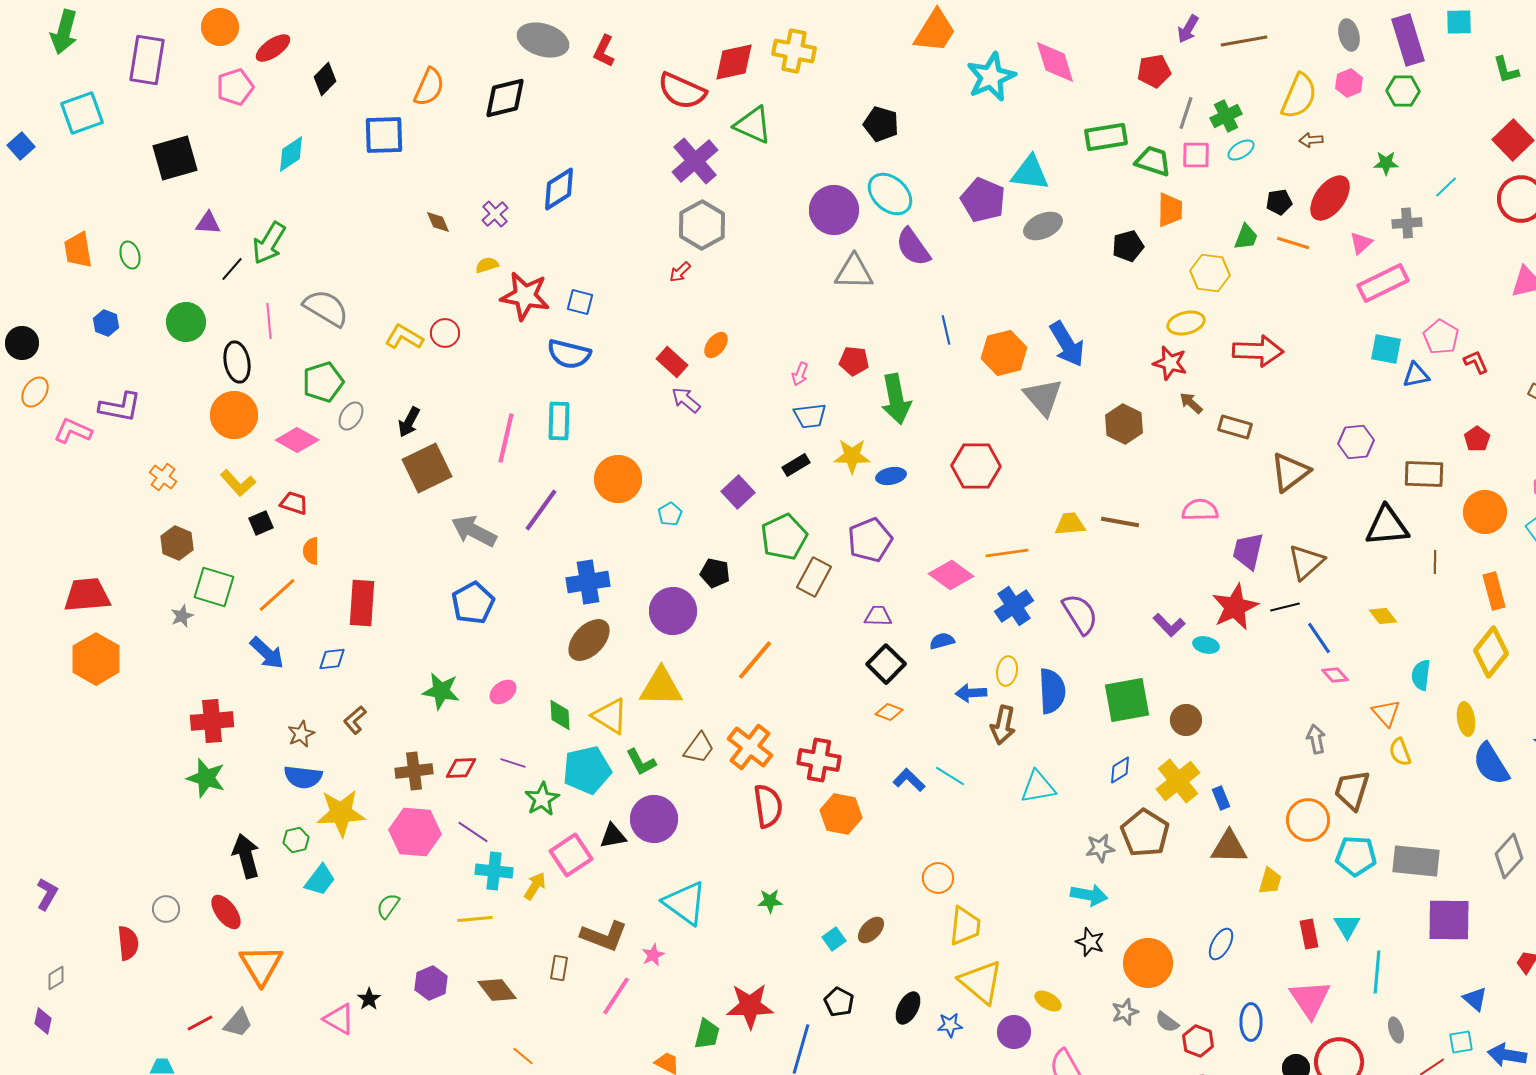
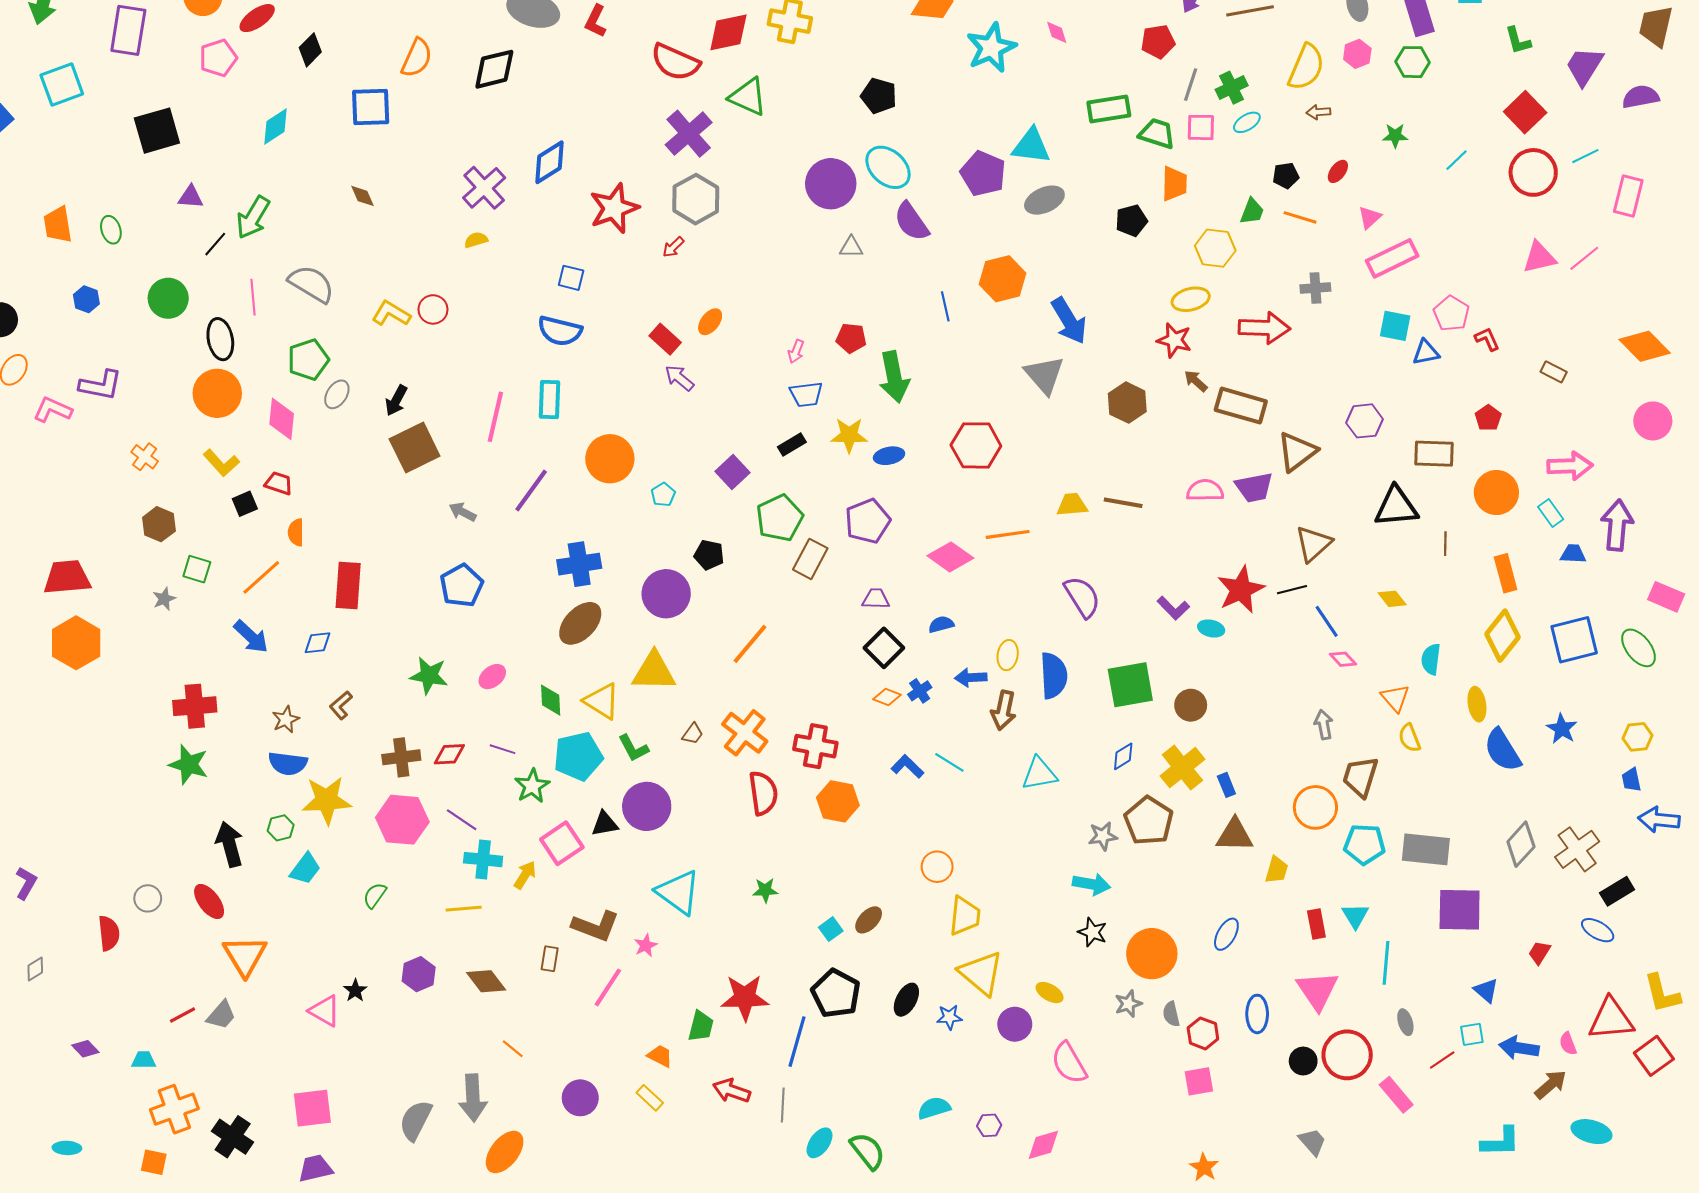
pink diamond: (1055, 62) -> (1057, 32), size x0.5
red ellipse: (1330, 198) -> (1338, 171), size x0.5
purple cross: (495, 214) -> (484, 188), size x1.6
brown diamond: (438, 222) -> (362, 196), moved
gray cross: (1407, 223) -> (1315, 288), moved
gray triangle: (854, 272) -> (851, 247), size x0.6
red star: (525, 296) -> (614, 208), moved, turned -30
orange hexagon: (1004, 353) -> (1003, 279), moved
brown rectangle: (1235, 427) -> (1241, 406), size x1.5
pink diamond: (297, 440) -> (282, 419), turned 66
gray arrow: (474, 531) -> (463, 512), size x0.6
purple trapezoid: (1248, 551) -> (1254, 487), moved, turned -114
green square: (214, 587) -> (197, 569), size x0.7
blue cross: (1014, 606) -> (920, 691), moved, size x0.6
brown trapezoid: (699, 748) -> (693, 734), size x0.7
black pentagon: (839, 1002) -> (836, 994), size x1.6
purple diamond: (43, 1021) -> (85, 1049), moved, turned -56
gray semicircle: (1167, 1022) -> (1171, 1014), turned 40

